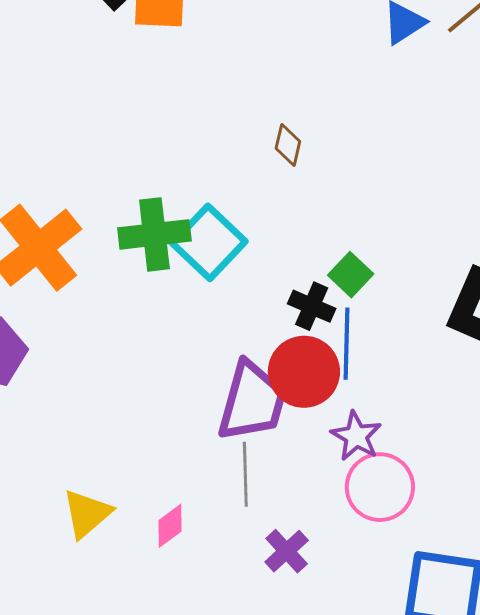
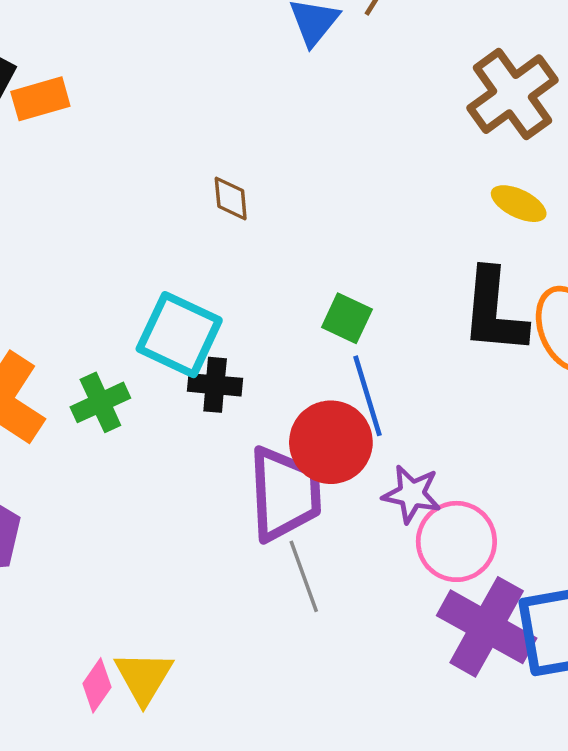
green cross: (154, 234) -> (100, 402), moved, size x0.7
black cross: (312, 306) -> (215, 385), moved
pink diamond: (170, 526) -> (97, 685), moved
purple cross: (287, 551) -> (487, 627), moved, size x1.8

